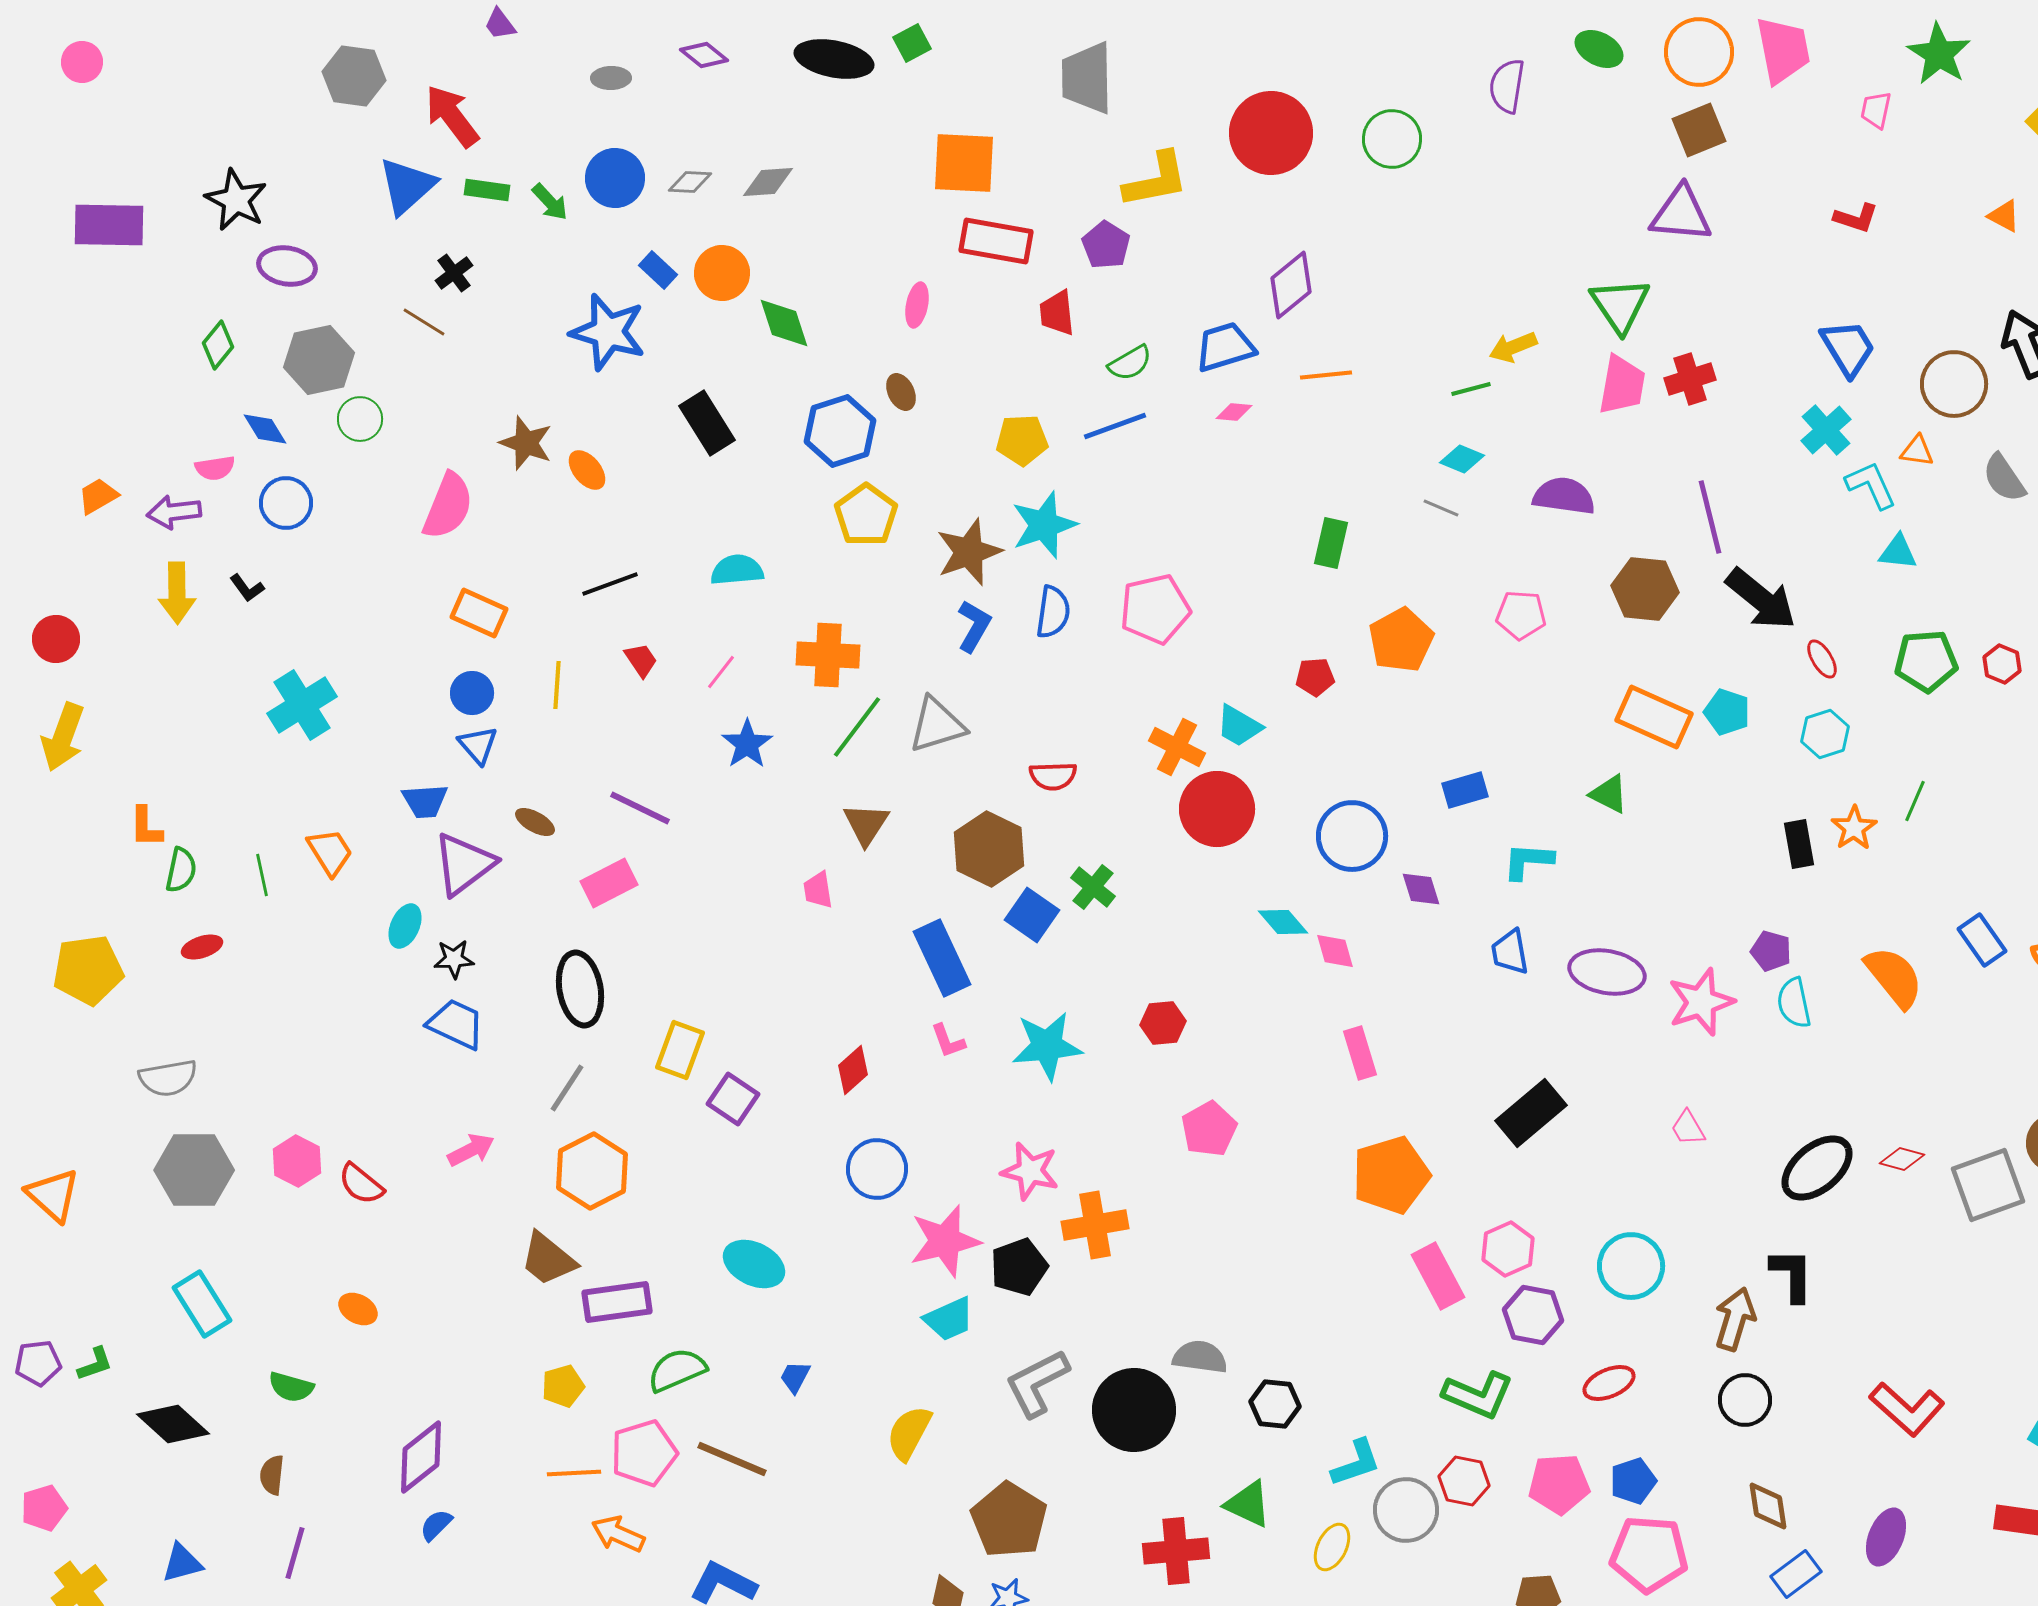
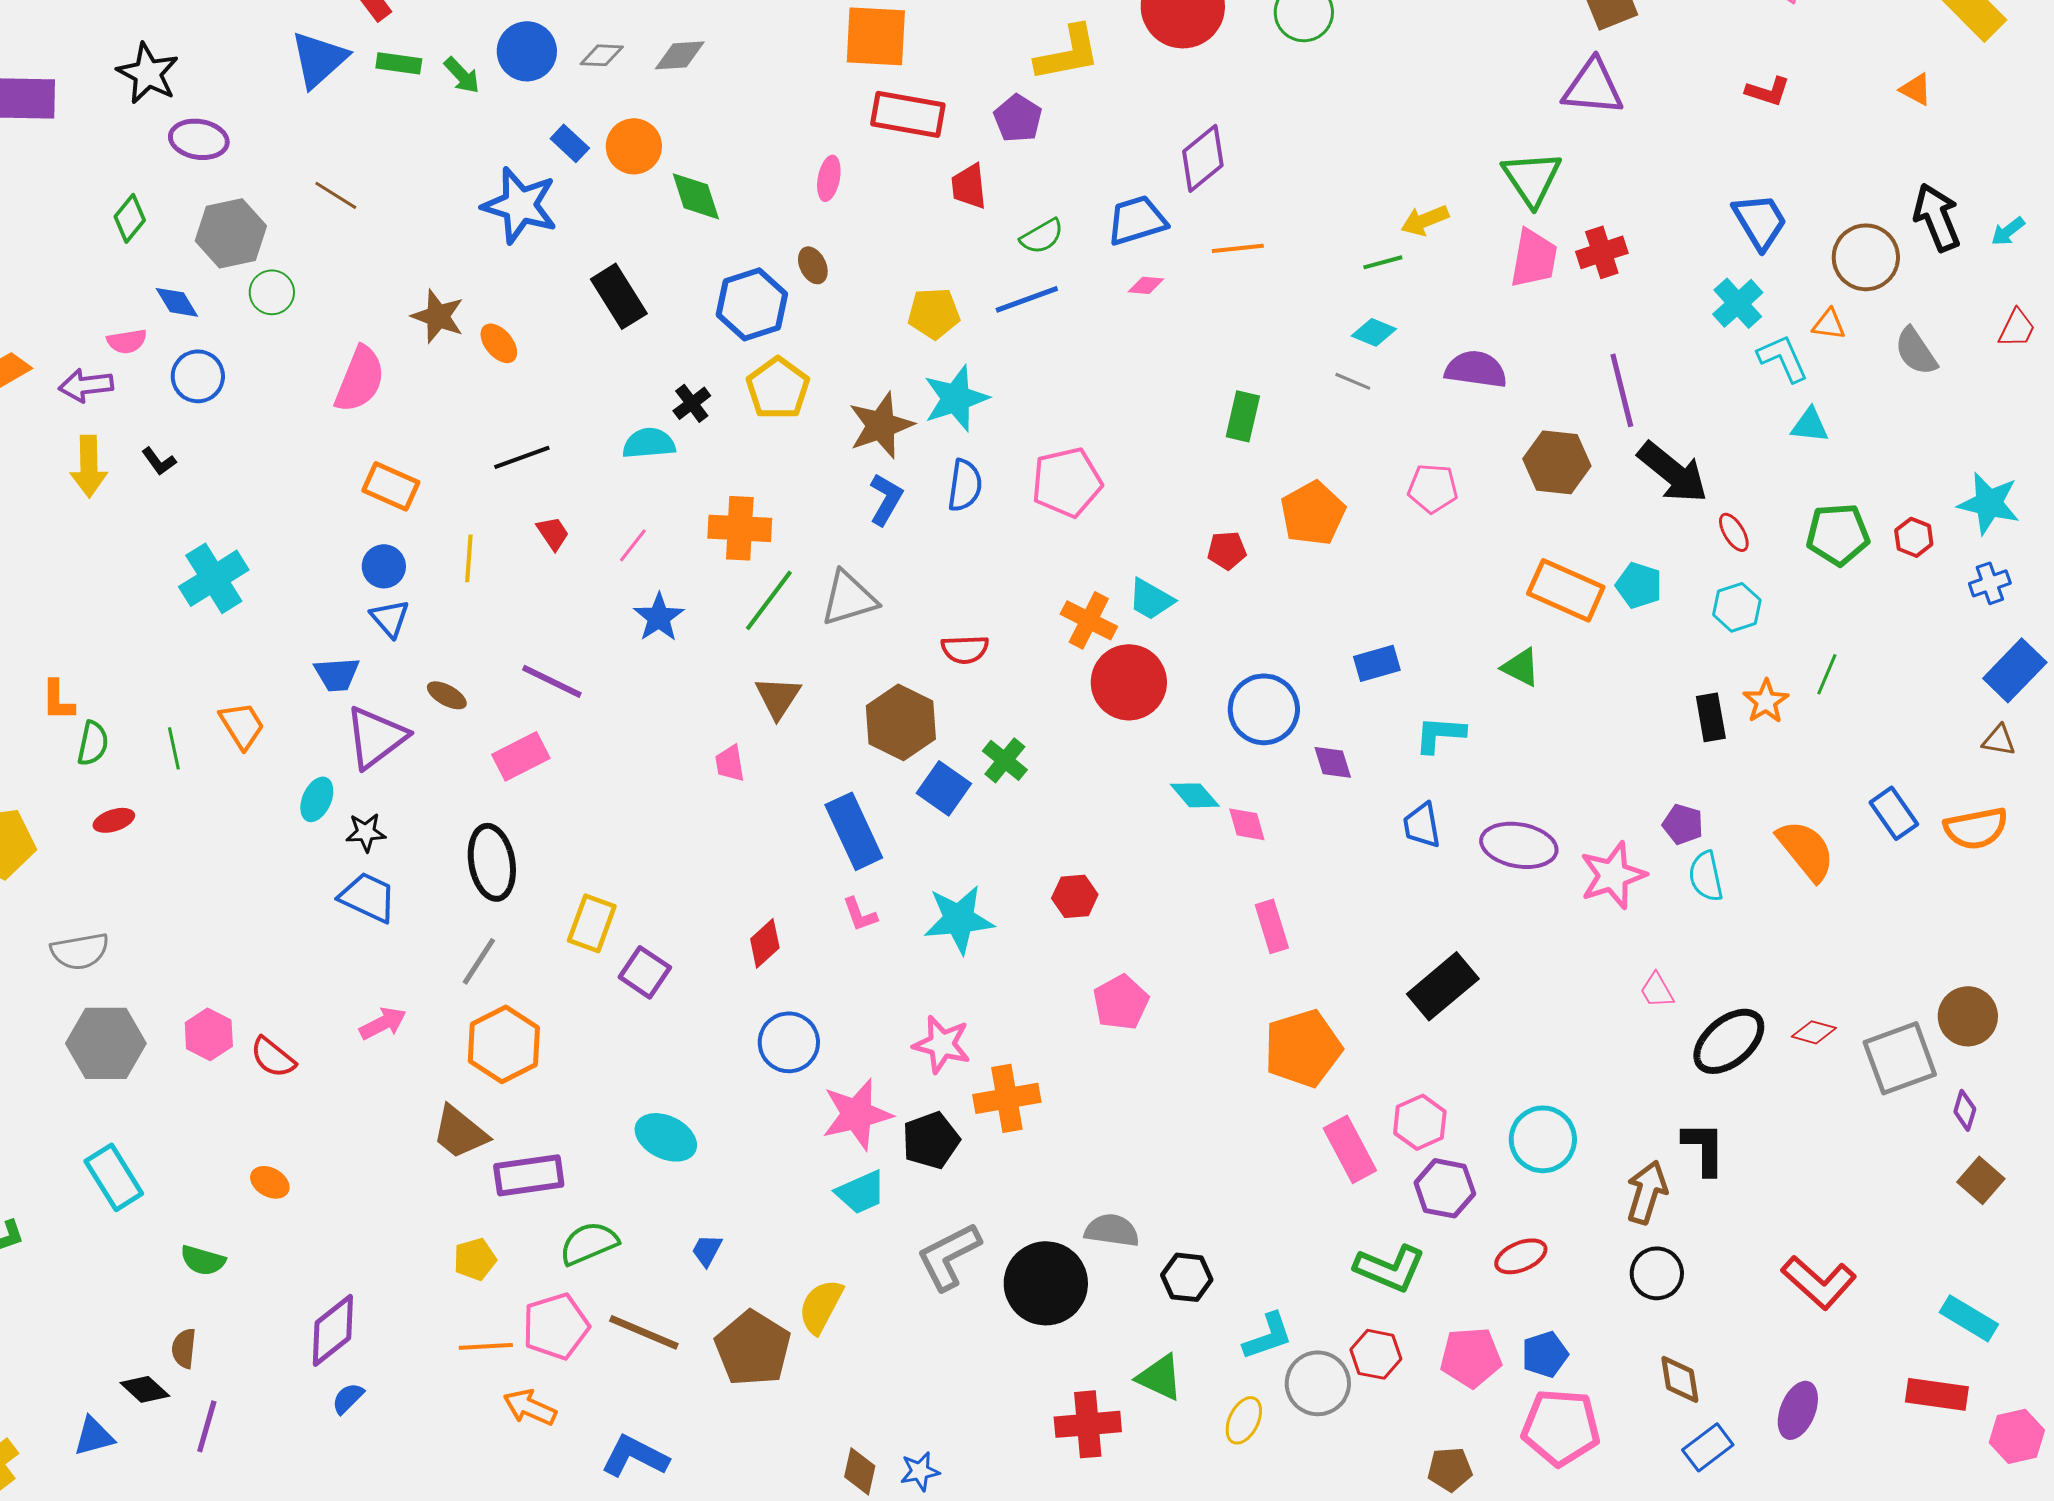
black cross: (454, 273) -> (692, 403), moved
pink trapezoid: (1688, 1128) -> (1657, 990), moved
black diamond: (173, 1424) -> (145, 1389), moved, size x0.7
brown pentagon: (1009, 1520) -> (753, 1348), moved

